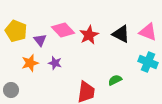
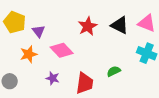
pink diamond: (63, 30) -> (62, 50), moved
purple star: (55, 63) -> (53, 78), moved

